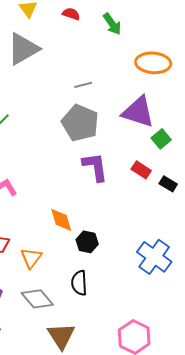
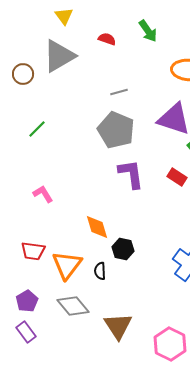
red semicircle: (71, 14) -> (107, 39), moved
orange triangle: (31, 258) -> (67, 265), size x1.4
black semicircle: (79, 283) -> (100, 271), moved, size x0.7
brown triangle: (61, 336) -> (118, 326), moved

